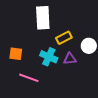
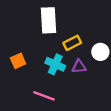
orange square: (16, 54) -> (18, 61), turned -32
pink line: (29, 78) -> (44, 96), moved

